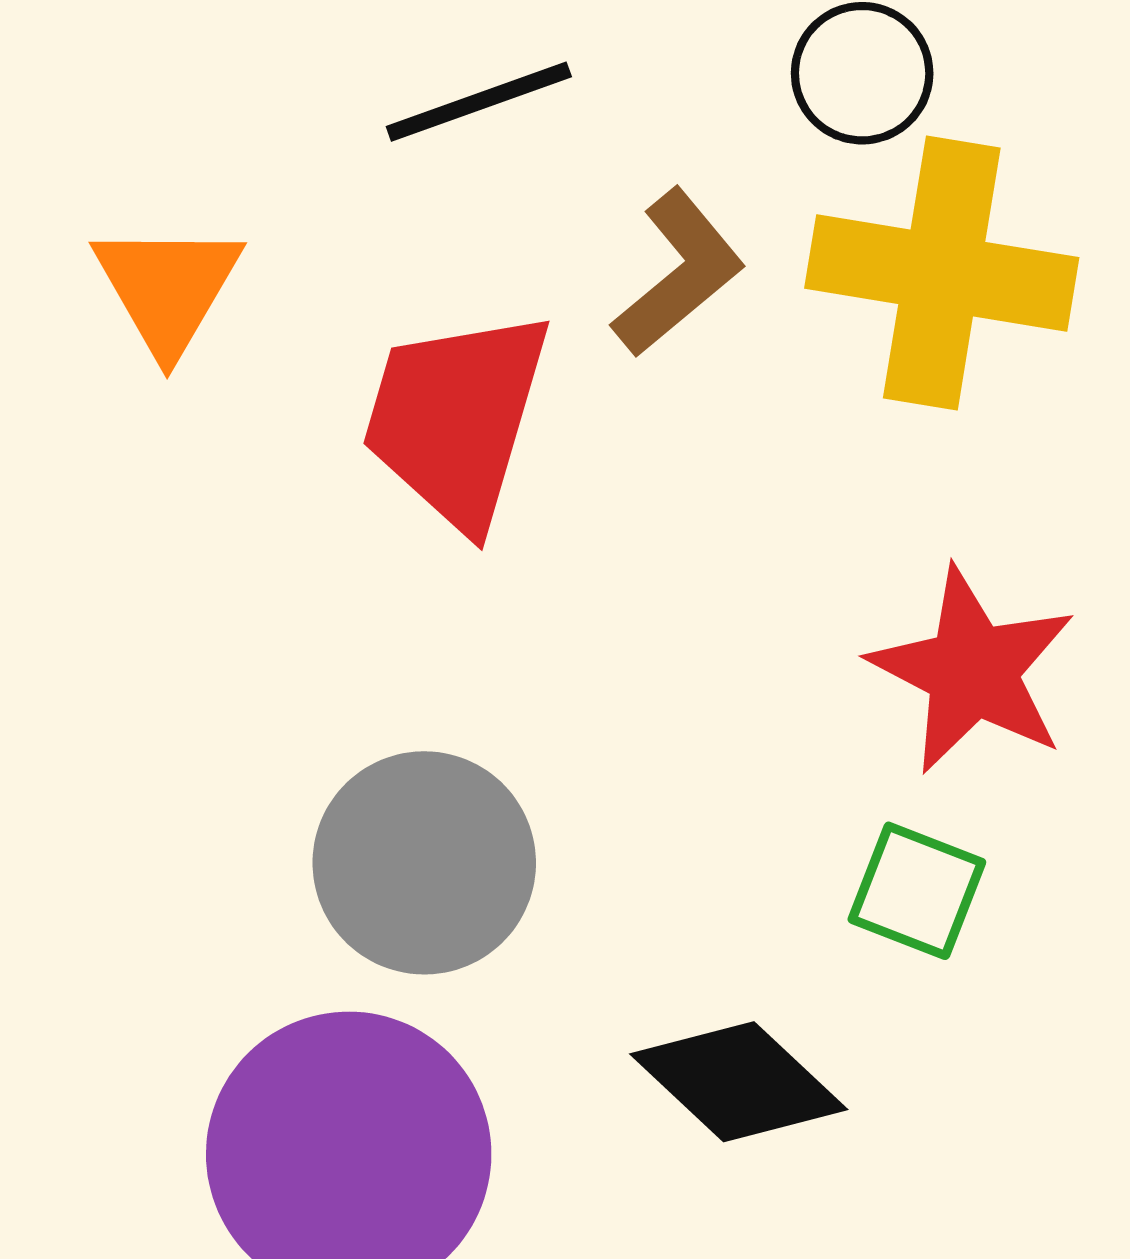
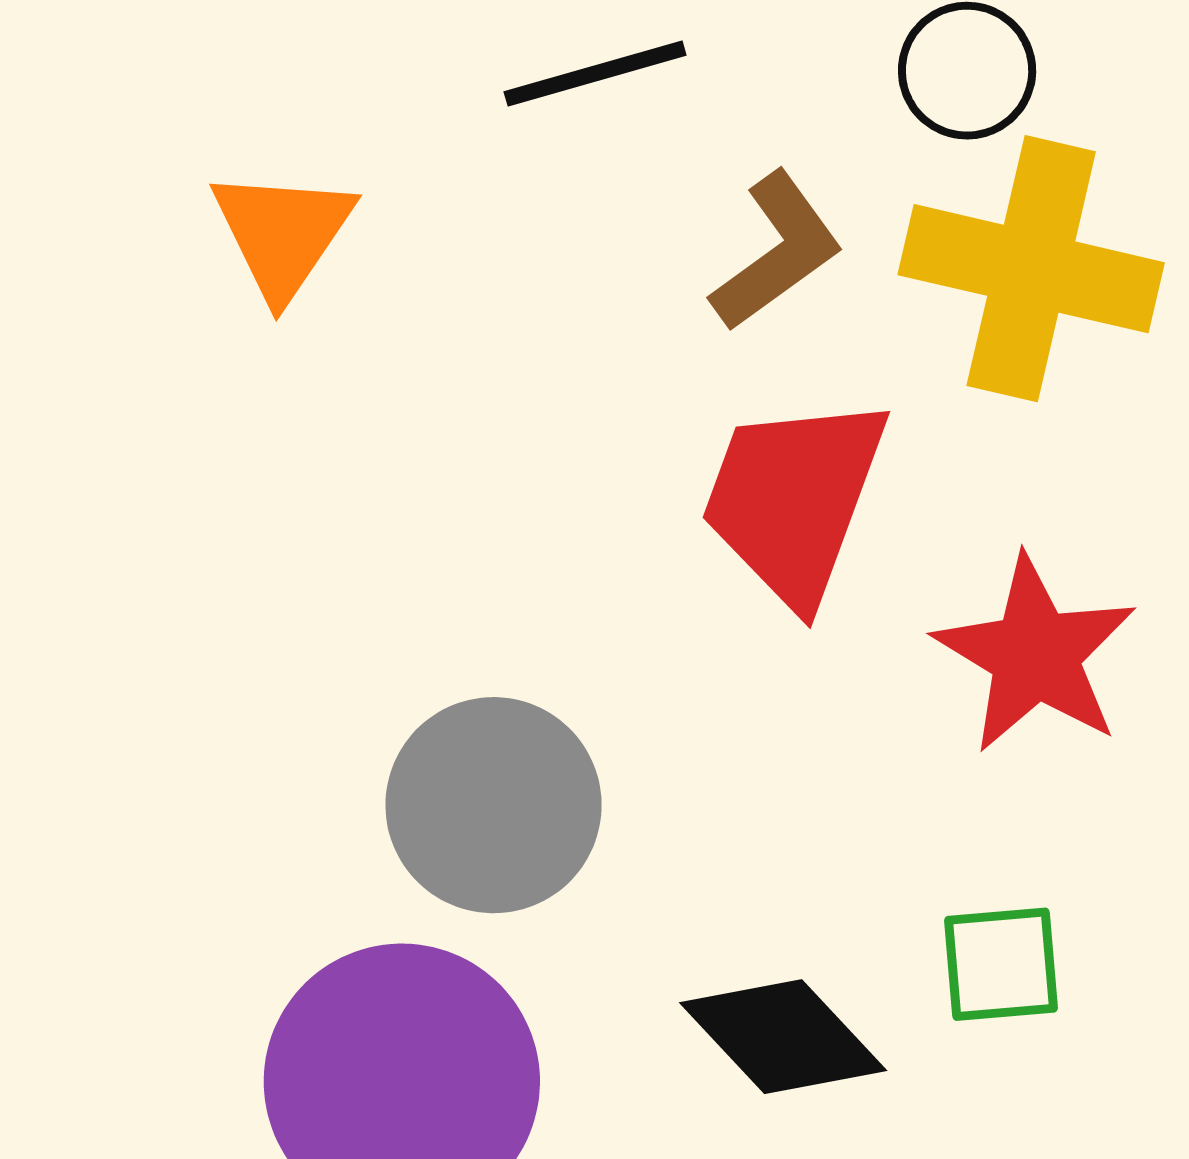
red trapezoid: (456, 419) -> (794, 499), moved
green square: (917, 891) -> (1001, 964), moved, turned -30

